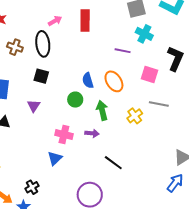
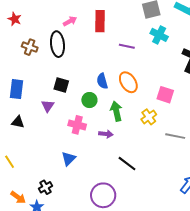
purple line: (123, 51) -> (127, 46), moved
pink square: (150, 75) -> (165, 95), moved
black square: (41, 76) -> (61, 85), moved
gray line: (159, 104) -> (175, 136), moved
pink cross: (64, 134) -> (77, 125), moved

